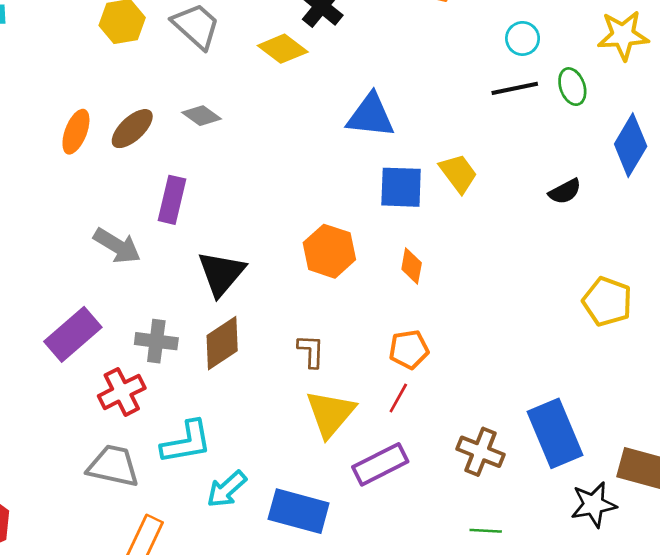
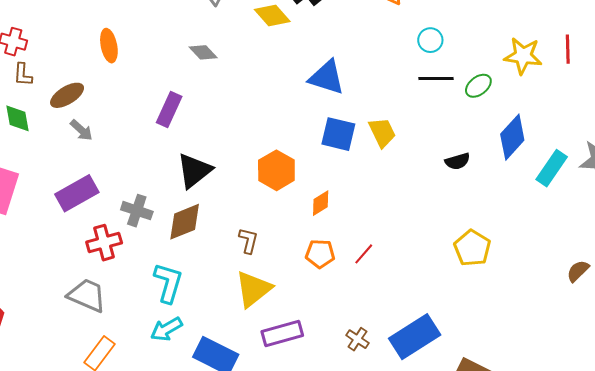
cyan circle: (523, 38) -> (430, 40), moved
green ellipse: (572, 87) -> (478, 86), turned 60
brown ellipse: (132, 129) -> (67, 95), moved
orange ellipse: (76, 132) -> (109, 46), turned -44
gray arrow: (117, 246) -> (81, 130), moved, size x0.7
orange diamond: (412, 266) -> (321, 203), moved, turned 36
red line: (398, 398) -> (364, 254), moved
blue rectangle: (555, 433) -> (415, 337), turned 69
cyan L-shape: (186, 442) -> (168, 283), moved, turned -75
brown cross: (480, 452) -> (357, 339), size x0.7

